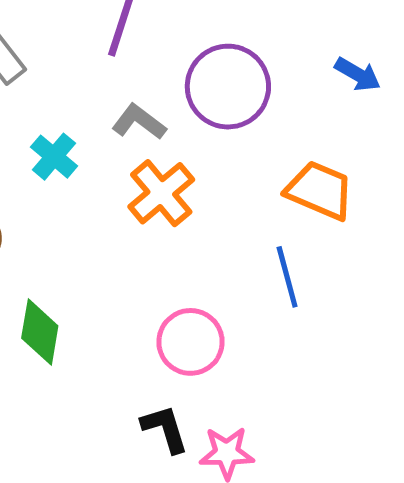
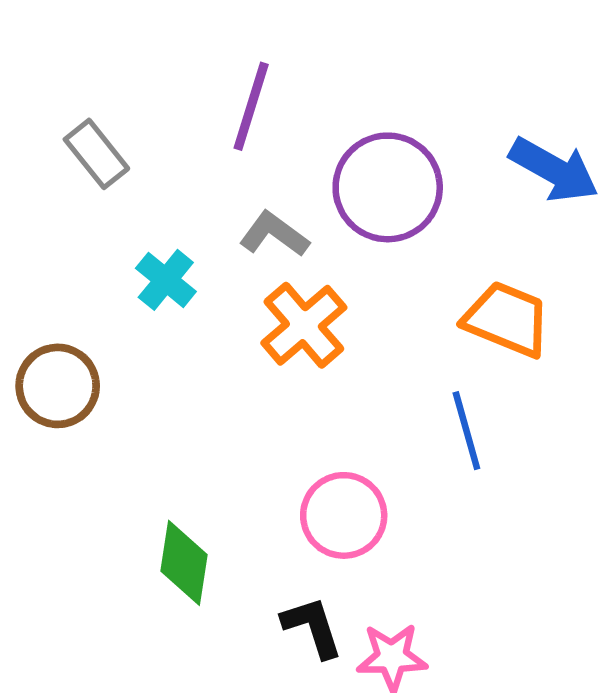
blue arrow: (358, 74) -> (554, 170), size x1.5
green diamond: (40, 332) -> (184, 563), moved

